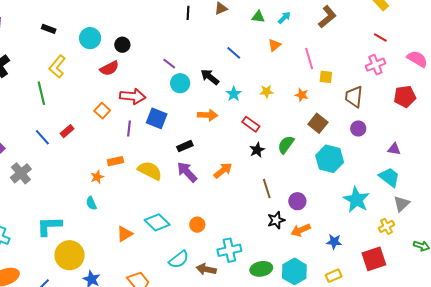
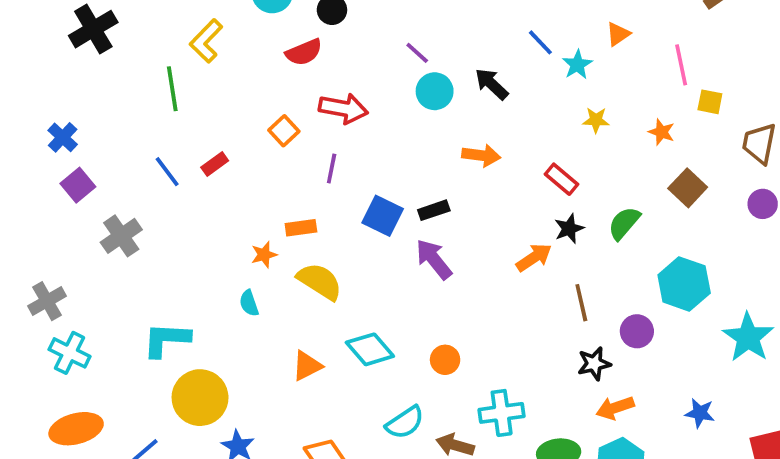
cyan star: (234, 94) -> (577, 65), moved
blue square: (157, 118) -> (383, 216), moved
cyan hexagon: (330, 159) -> (684, 284), moved
orange arrow: (223, 170) -> (534, 257), moved
yellow semicircle: (150, 171) -> (320, 281), moved
orange arrow: (301, 230) -> (615, 408), moved

